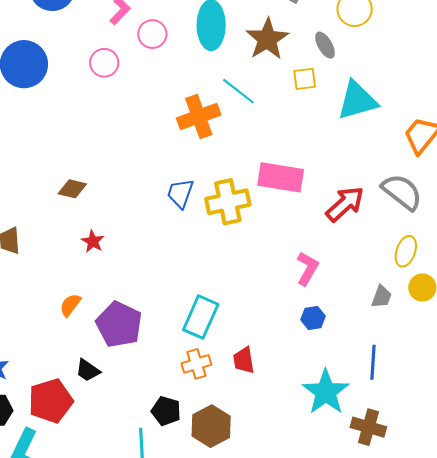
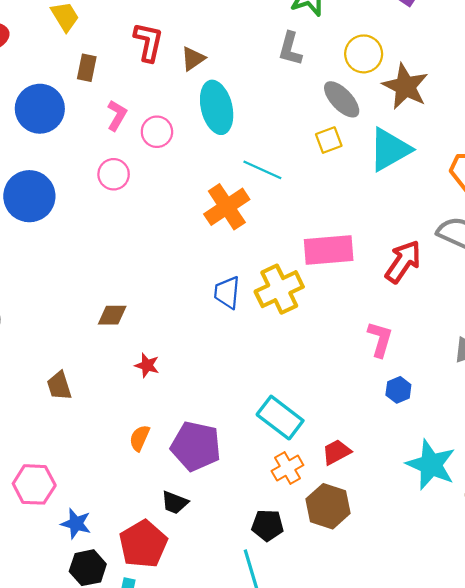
brown star: (267, 39) -> (405, 86), moved
gray ellipse: (325, 45) -> (342, 99), size x1.4
cyan rectangle: (201, 317) -> (280, 418), turned -63
red trapezoid: (244, 360) -> (336, 452), turned 84
brown hexagon: (211, 426) -> (328, 506), moved

